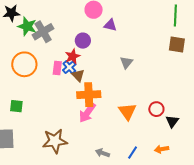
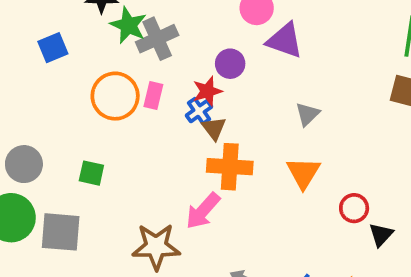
purple triangle: (110, 25) -> (285, 40), size x1.5
pink rectangle: (57, 68) -> (153, 95), moved
orange triangle: (127, 111) -> (303, 173), moved
pink arrow: (87, 113) -> (203, 211), moved

